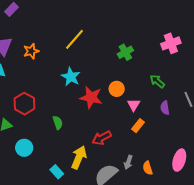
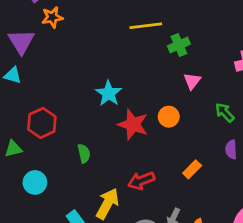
yellow line: (74, 39) -> (146, 26), moved, turned 35
orange star: (31, 51) -> (52, 17), moved
green cross: (125, 52) -> (179, 45), moved
pink triangle: (134, 105) -> (192, 81), moved

